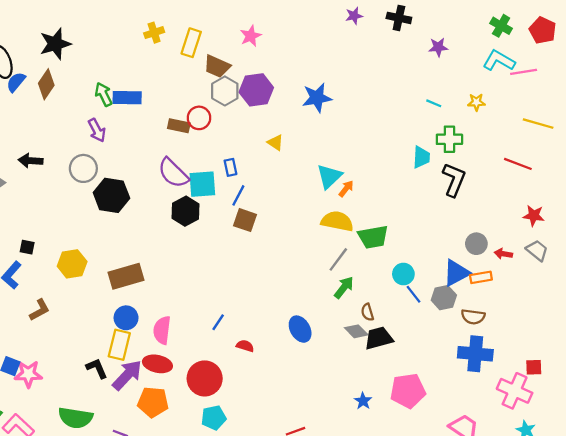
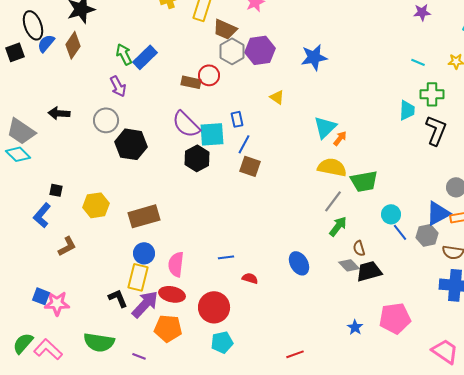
blue rectangle: (127, 98) -> (145, 57), turned -45
blue line: (218, 322) -> (226, 257), turned 49

